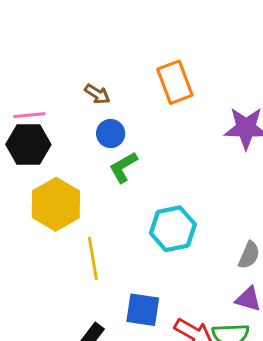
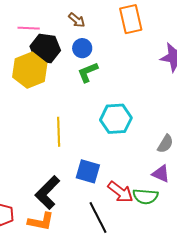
black hexagon: (28, 144) -> (45, 48), moved
yellow hexagon: (56, 204) -> (30, 70), moved

